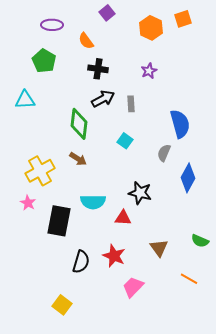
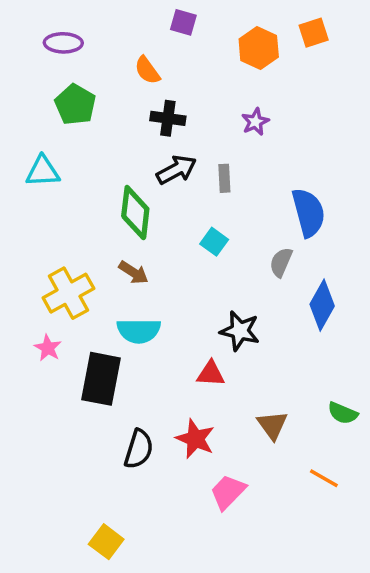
purple square: (107, 13) -> (183, 22), turned -35
purple ellipse: (52, 25) -> (63, 43), moved
cyan semicircle: (93, 202) -> (139, 331), moved
yellow square: (62, 305) -> (106, 542), moved

